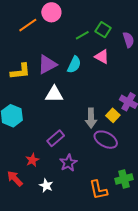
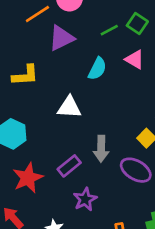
purple triangle: (47, 64) -> (61, 38), moved
gray arrow: (91, 118) -> (101, 149), moved
red star: (32, 160) -> (28, 178), moved, size x1.6

